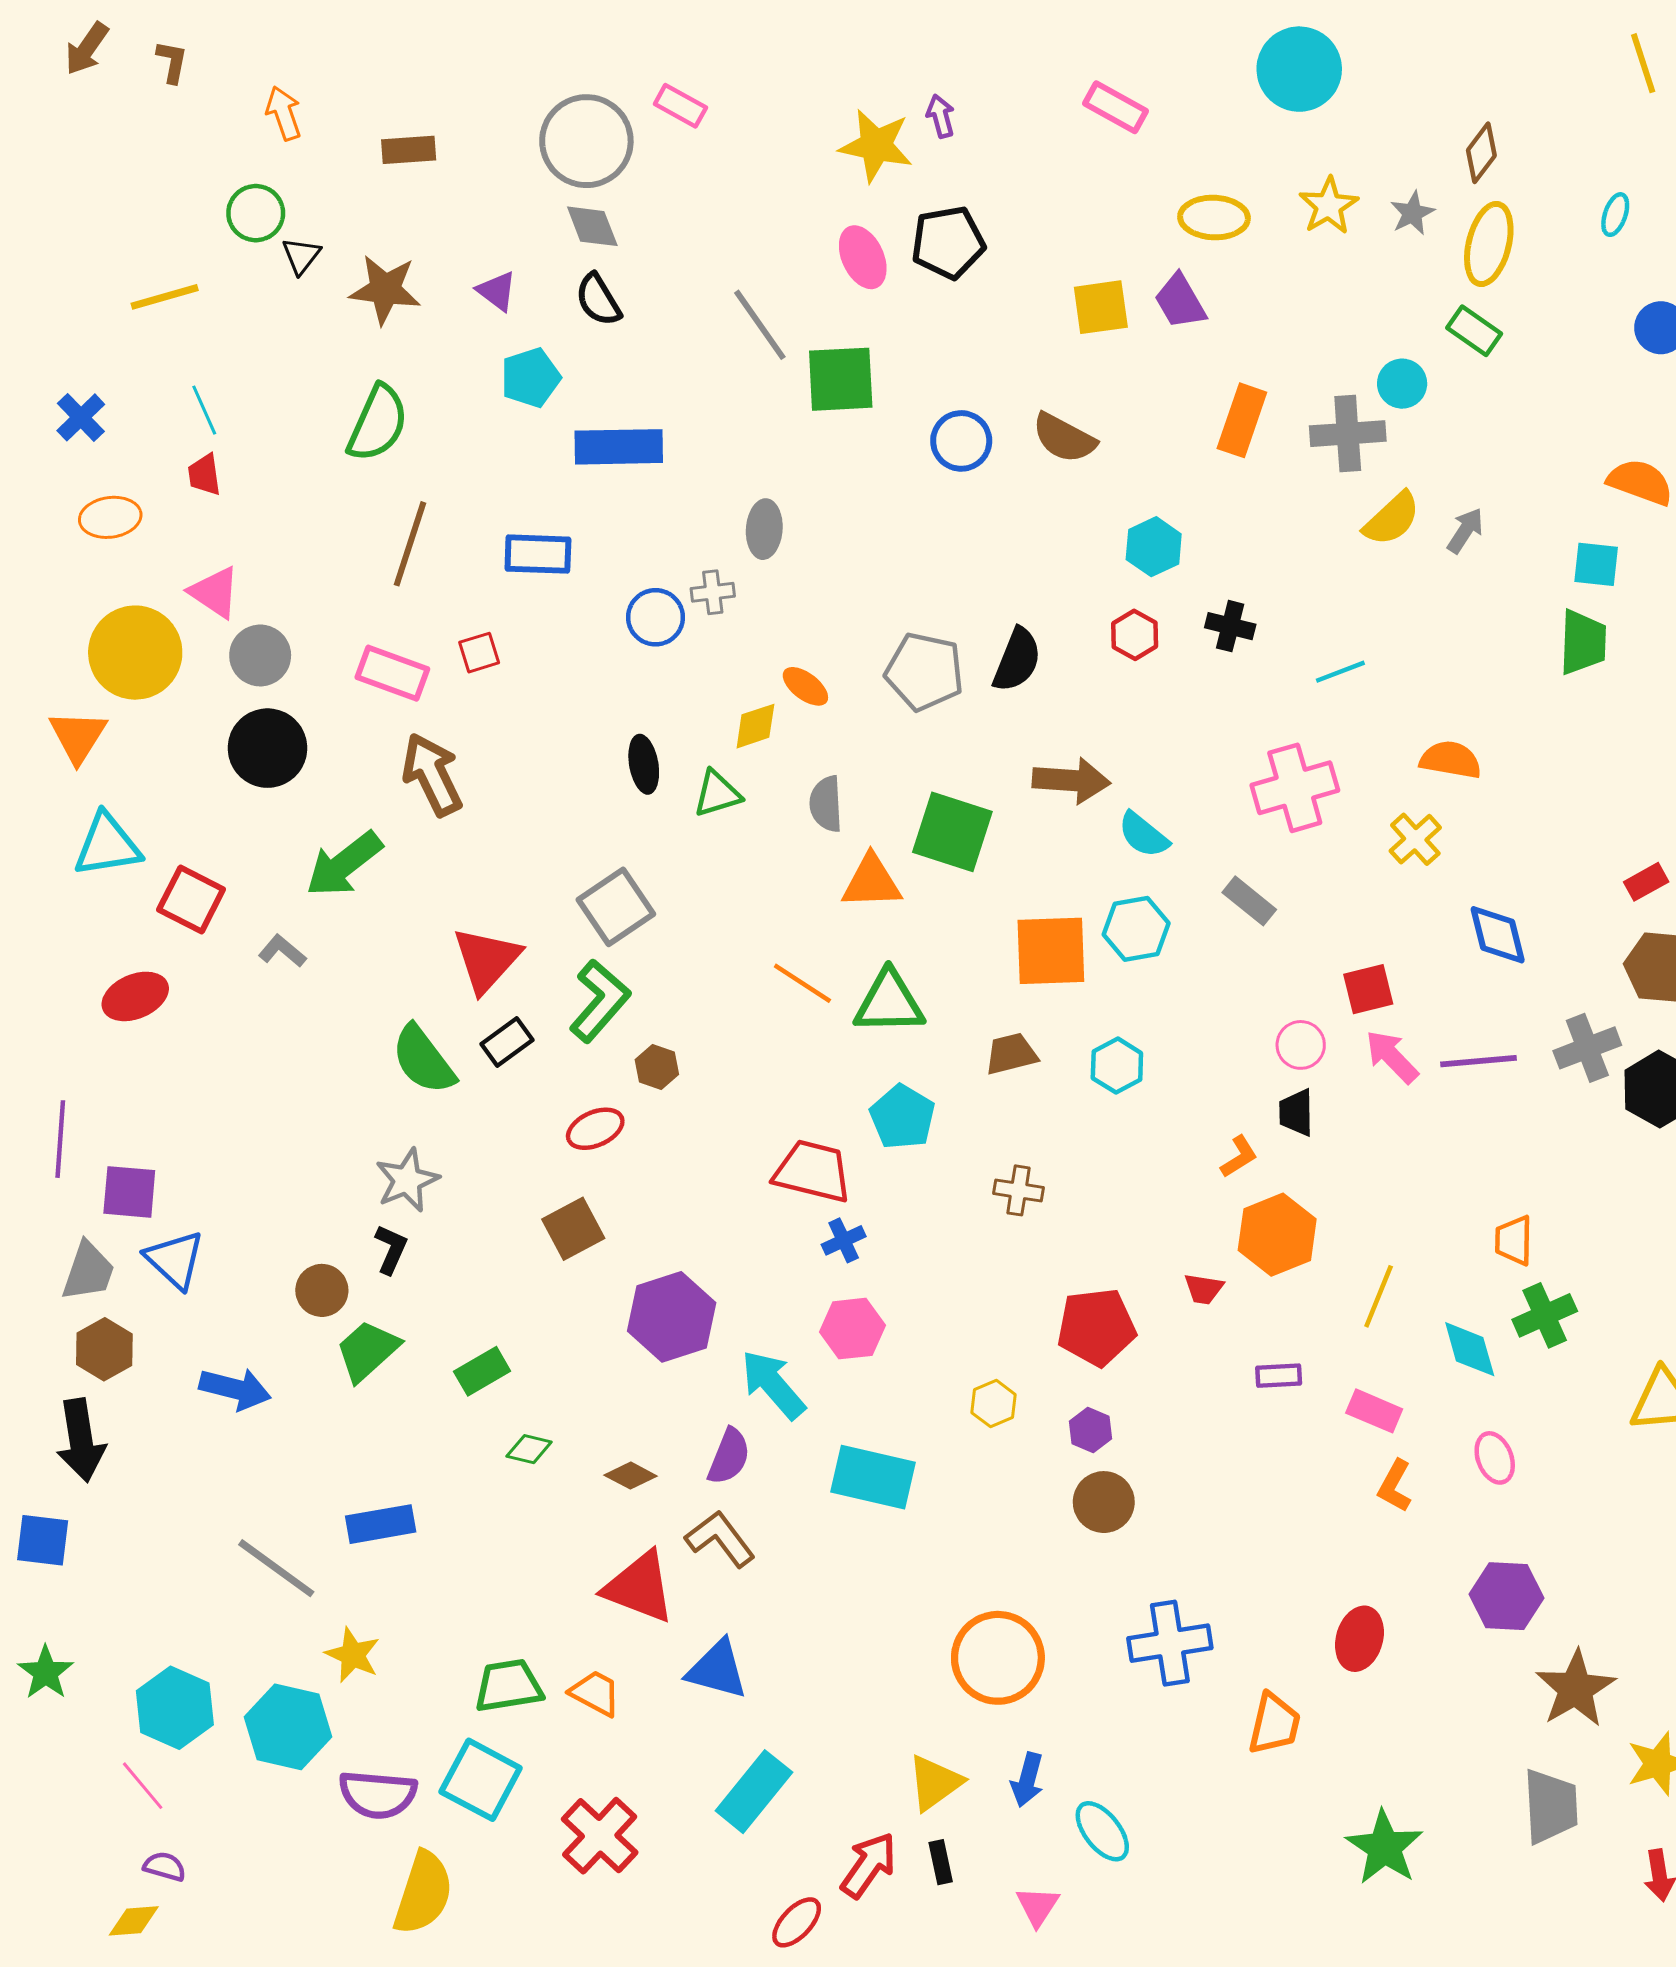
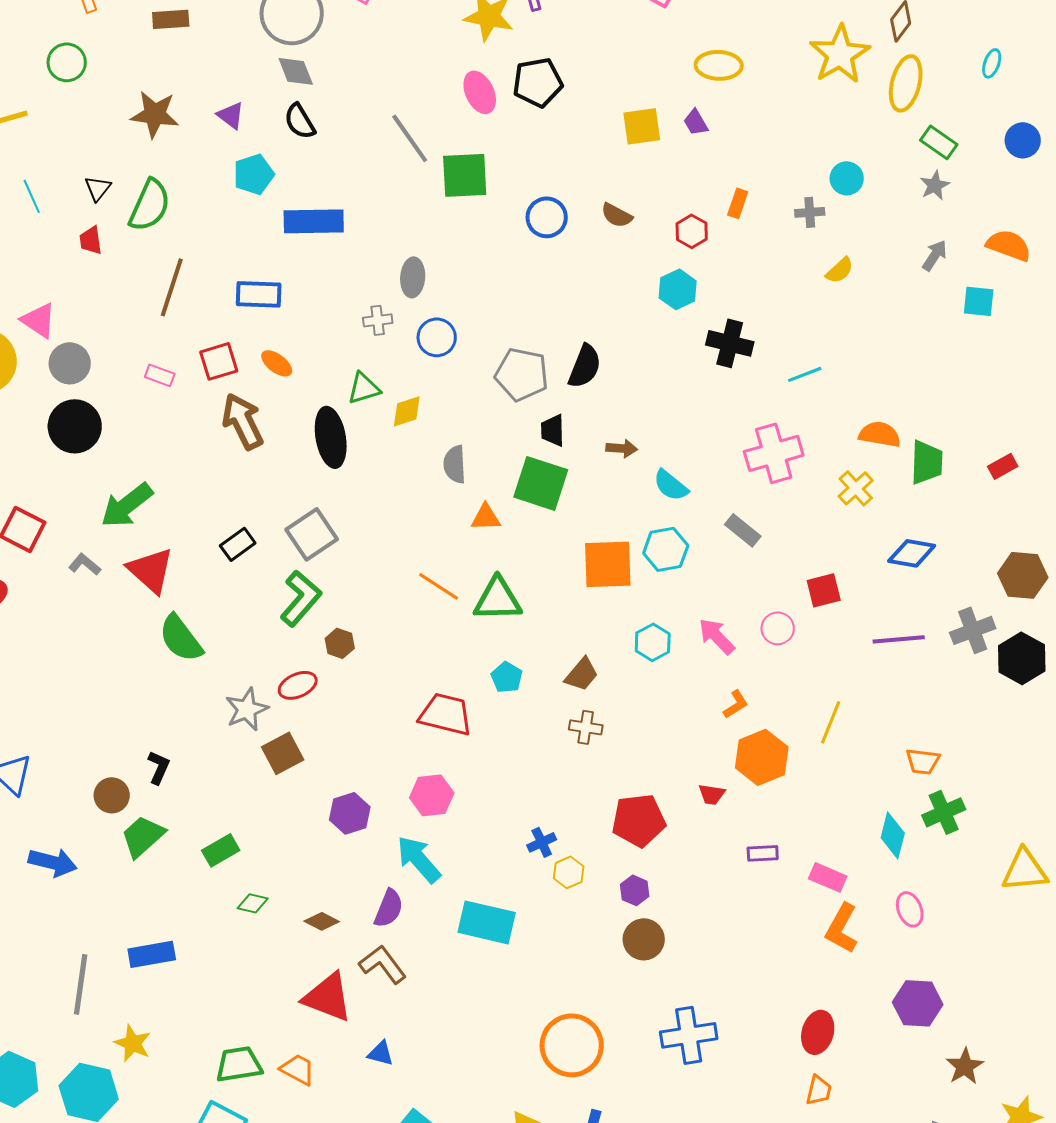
yellow star: (1329, 206) -> (840, 54), moved, size x1.5
gray star: (1412, 213) -> (935, 185), moved
black triangle: (301, 256) -> (98, 188), moved
purple trapezoid: (1180, 301) -> (696, 122), size x0.7
green rectangle: (1474, 331) -> (939, 142), moved
orange rectangle: (1242, 420) -> (738, 203), size x0.6
gray cross: (1348, 434) -> (810, 212), size x0.6
brown semicircle: (1064, 438) -> (617, 215), size x0.7
red trapezoid: (204, 475) -> (91, 240), moved
yellow semicircle: (1392, 519) -> (840, 270), size x0.7
gray arrow: (1465, 531) -> (935, 255), moved
blue circle: (655, 617) -> (437, 337), moved
black cross: (1230, 626) -> (730, 343), size x1.4
red hexagon: (1135, 635) -> (692, 231), moved
green trapezoid: (1583, 642) -> (927, 462), moved
red square: (479, 653) -> (219, 361), size x1.4
pink rectangle: (392, 673) -> (160, 375), size x0.6
orange ellipse: (805, 686) -> (277, 363), moved
black ellipse: (644, 764) -> (331, 437), size x1.5
brown arrow: (432, 775) -> (243, 421), moved
brown arrow: (1071, 780) -> (622, 448), size x0.6
green triangle: (717, 794) -> (364, 388), moved
orange triangle: (872, 882) -> (486, 517), size x0.7
red rectangle: (1646, 882) -> (1003, 466), moved
blue diamond: (1498, 935) -> (912, 553), turned -66
red triangle: (486, 960) -> (151, 570), moved, turned -30
black rectangle: (507, 1042) -> (238, 544), moved
brown trapezoid: (1011, 1054) -> (582, 674), moved, turned 144
pink arrow: (1392, 1057) -> (717, 636), moved
black trapezoid: (1296, 1113) -> (553, 430), moved
cyan pentagon: (902, 1117) -> (507, 677), size x0.7
gray star: (407, 1180) -> (247, 709), moved
blue cross: (844, 1240) -> (542, 842), moved
orange trapezoid: (1514, 1240) -> (923, 761), turned -84
yellow line: (1379, 1296) -> (831, 722), moved
purple hexagon: (672, 1317) -> (350, 813), size x0.7
pink hexagon: (852, 1329) -> (432, 795), moved
cyan diamond: (1470, 1349) -> (893, 835), turned 30
orange L-shape: (1395, 1486) -> (842, 928), size x1.4
gray line: (276, 1568) -> (81, 984), turned 62
blue triangle: (717, 1670) -> (381, 1053), size x0.6
brown star: (1576, 1689) -> (965, 1066), size x0.7
orange trapezoid: (1274, 1724) -> (819, 1090), moved, size x0.7

